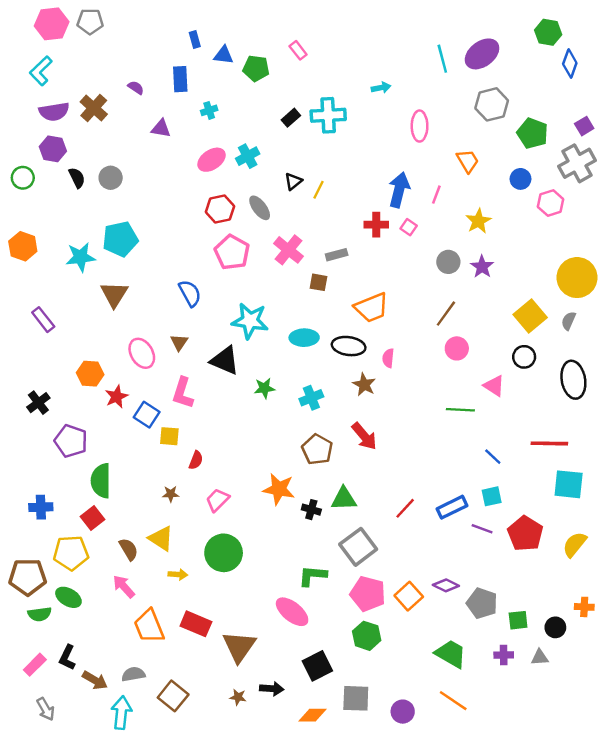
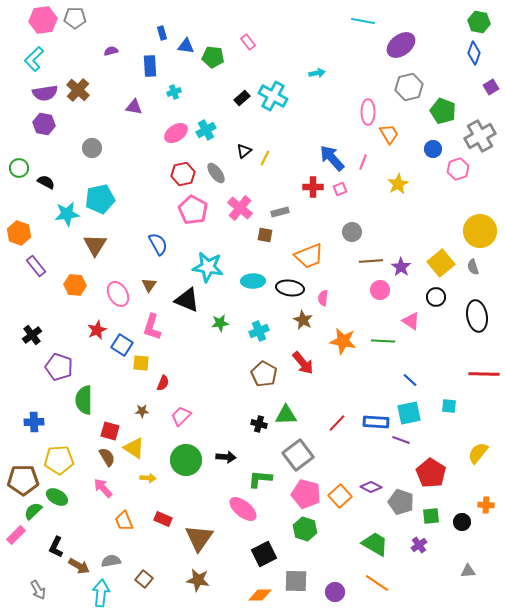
green hexagon: (548, 32) -> (479, 22), moved
cyan line: (442, 59) -> (363, 21), moved, turned -65
purple semicircle: (136, 88) -> (111, 51), moved, turned -48
cyan cross: (328, 115) -> (273, 96), turned 32
pink ellipse: (420, 126) -> (368, 112), moved
purple square: (584, 126) -> (491, 87), moved
green circle: (23, 178) -> (19, 168), moved
black semicircle: (77, 178) -> (46, 182), moved, turned -36
blue arrow: (399, 190) -> (332, 158), turned -56
pink square: (409, 227) -> (340, 189), turned 32
orange hexagon: (23, 246) -> (19, 233), moved
gray circle: (448, 262) -> (352, 232), moved
purple star: (482, 267) -> (401, 267), moved
brown line: (446, 314) -> (371, 261), turned 50
gray semicircle: (569, 321) -> (473, 267), turned -42
orange hexagon: (90, 374) -> (75, 285), moved
red line: (549, 443) -> (484, 374), moved
cyan square: (569, 484) -> (449, 406), moved, size x0.6
orange star: (279, 489) -> (343, 341), moved
cyan square: (492, 496) -> (409, 413), size x1.4
blue rectangle: (452, 507) -> (376, 422), turned 30
red square: (93, 518) -> (110, 431), moved, turned -36
red pentagon: (525, 534) -> (431, 473), moved
green semicircle: (40, 614) -> (33, 511), turned 144
red rectangle: (196, 624) -> (163, 519), size x0.7
orange trapezoid: (149, 626) -> (124, 521), size x0.7
purple cross: (504, 655) -> (419, 545), turned -35
gray triangle: (540, 657) -> (468, 571), moved
pink rectangle: (35, 665) -> (16, 535), moved
black arrow: (272, 689) -> (226, 457), moved
brown square: (173, 696) -> (144, 579), size x0.7
brown star: (238, 697) -> (198, 580), size x1.6

